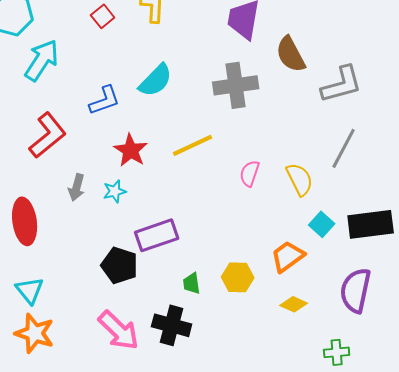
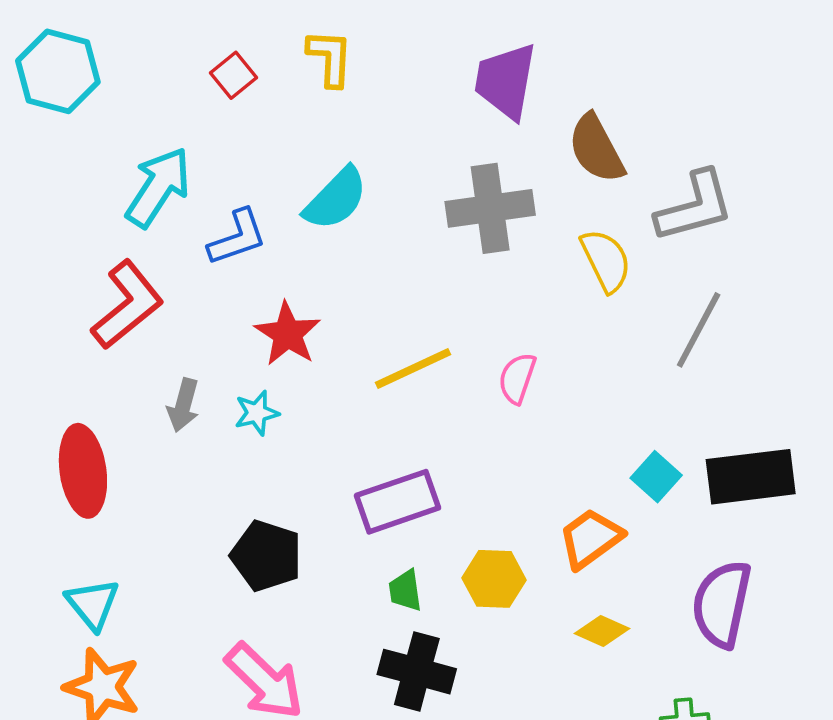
cyan arrow: (42, 60) -> (158, 187), moved
yellow line: (193, 145) -> (413, 369), moved
yellow semicircle: (300, 179) -> (606, 261), moved
purple rectangle: (157, 235) -> (398, 502), moved
black cross: (172, 325) -> (417, 672), moved

